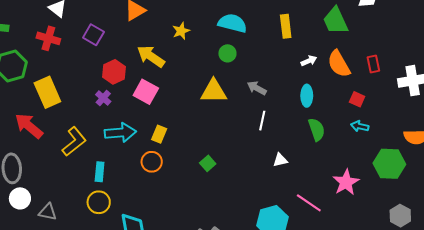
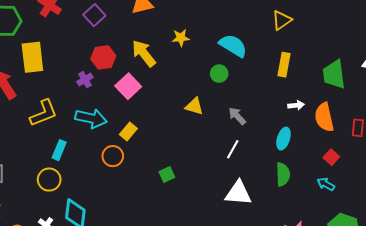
yellow triangle: (214, 91) -> (194, 106), size x0.7
white triangle: (280, 160) -> (238, 193), size x1.8

